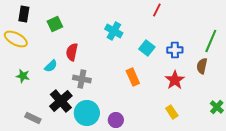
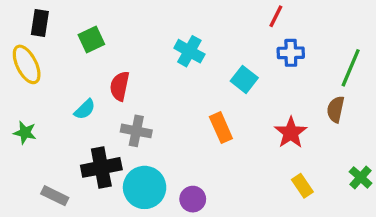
red line: (157, 10) -> (276, 16), moved
yellow ellipse: (16, 39) -> (27, 64), turned 35
blue cross: (175, 50) -> (291, 53), moved
green star: (23, 76) -> (25, 133), moved
black cross: (61, 101) -> (101, 167), turned 30
yellow rectangle: (172, 112) -> (302, 186), moved

